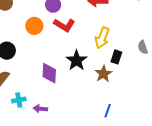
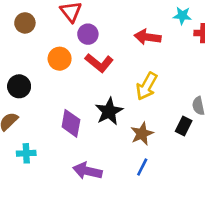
black rectangle: (116, 57) -> (184, 126), moved
purple arrow: (40, 109) -> (87, 171), moved, size x1.5
blue line: (108, 111) -> (142, 167), moved

